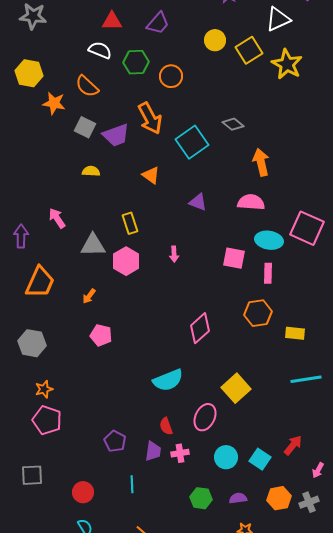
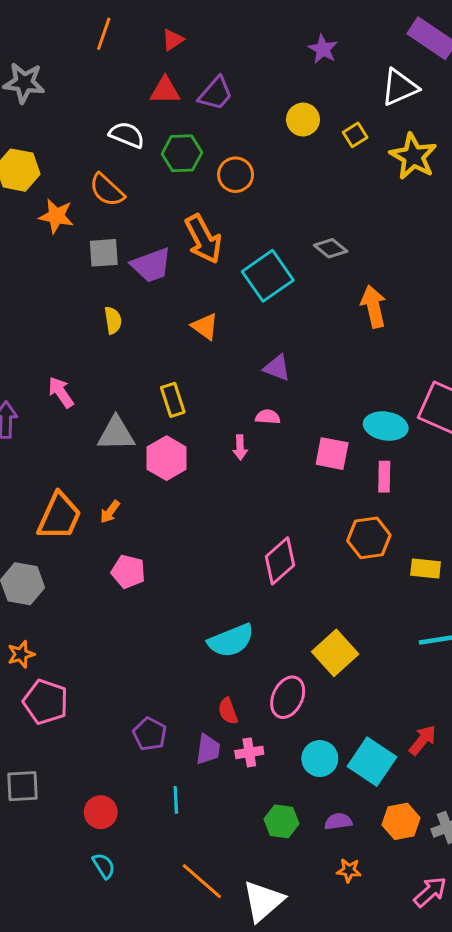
red triangle: (112, 21) -> (165, 90), moved
yellow square: (249, 50) -> (355, 135), size x0.6
gray square: (85, 127) -> (104, 253), turned -30
yellow semicircle: (91, 171) -> (113, 320), turned 78
pink semicircle: (251, 202) -> (268, 417), moved, size x0.6
orange trapezoid: (40, 282) -> (59, 516), moved
orange star: (44, 389) -> (21, 654), moved
cyan square: (260, 459) -> (372, 762), size x1.4

